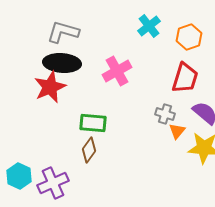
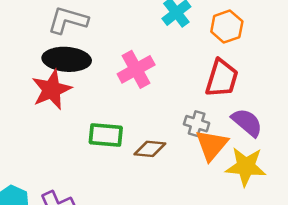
orange triangle: (177, 131) -> (212, 145), size x1.6
brown diamond: (89, 150) -> (150, 149), moved, turned 60

